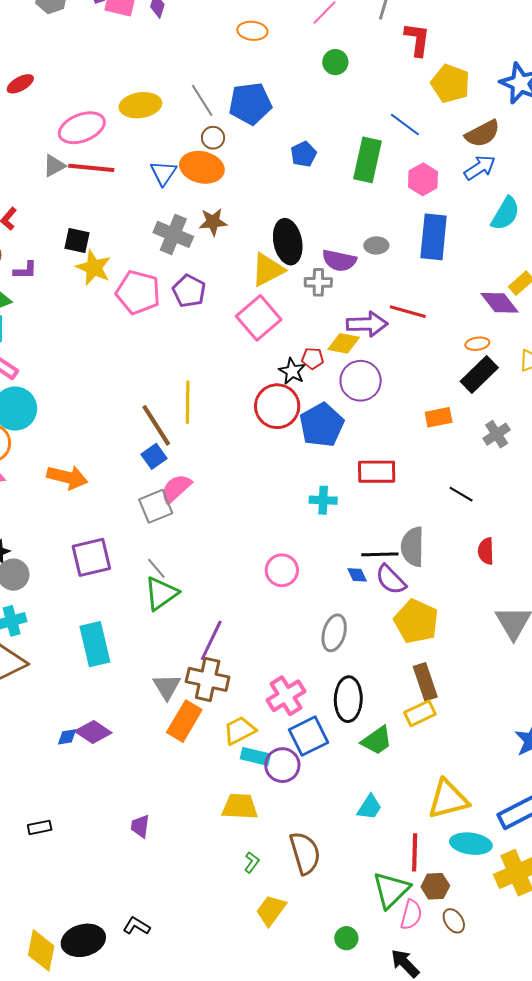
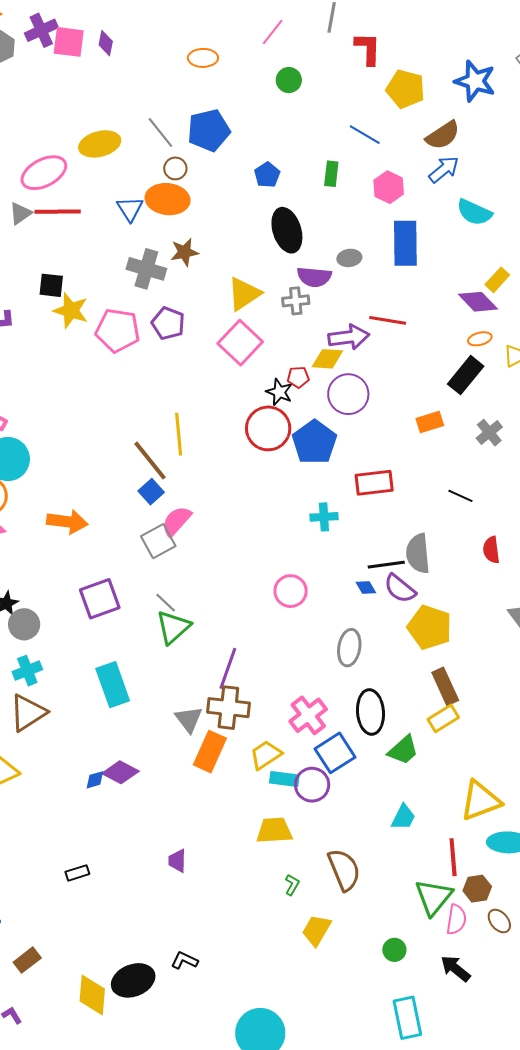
green rectangle: (367, 160) -> (331, 174), size x0.6
cyan semicircle: (505, 214) -> (474, 212), turned 90
black ellipse: (288, 242) -> (287, 230), moved
orange ellipse: (477, 344) -> (480, 339), moved

